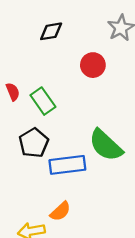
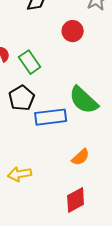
orange semicircle: (60, 211) -> (81, 157), moved

